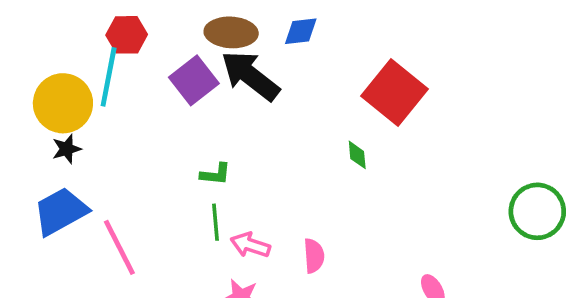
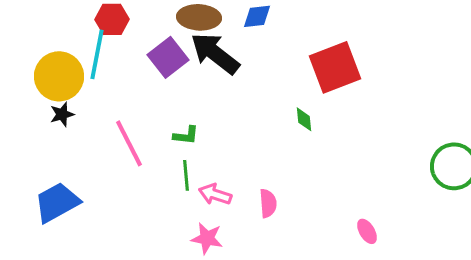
red square: (394, 92) -> (335, 67), turned 30
blue trapezoid: (61, 211) -> (57, 202), moved
pink line: (119, 247) -> (129, 143), moved

